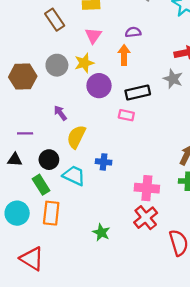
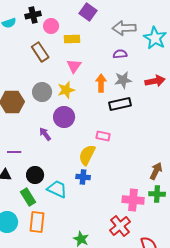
purple semicircle: (133, 32) -> (120, 54), moved
gray star: (173, 79) -> (123, 80), moved, turned -30
purple circle: (99, 86) -> (64, 117), moved
black rectangle: (138, 92) -> (120, 104), moved
yellow semicircle: (76, 137) -> (87, 155), moved
pink cross: (147, 188) -> (133, 200), moved

